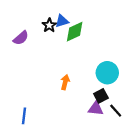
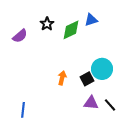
blue triangle: (62, 21) -> (91, 20), moved
black square: (101, 96) -> (87, 79), moved

